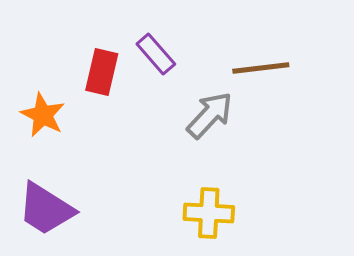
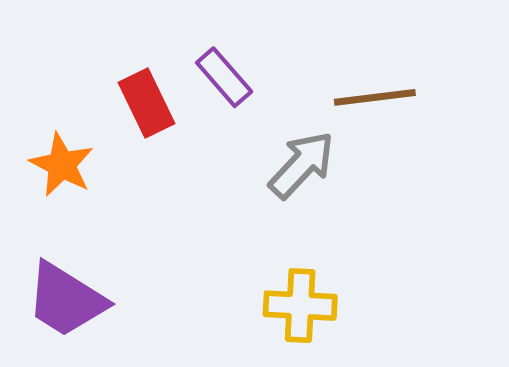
red rectangle: (102, 72) -> (146, 103), turned -39

